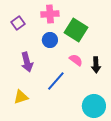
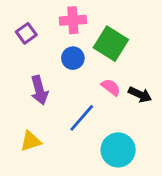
black arrow: (96, 65) -> (140, 95), turned -63
cyan circle: (94, 106) -> (118, 150), moved

